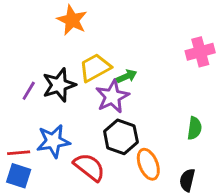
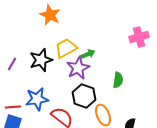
purple line: (29, 91) -> (12, 64), moved
green semicircle: (194, 128) -> (118, 80), moved

